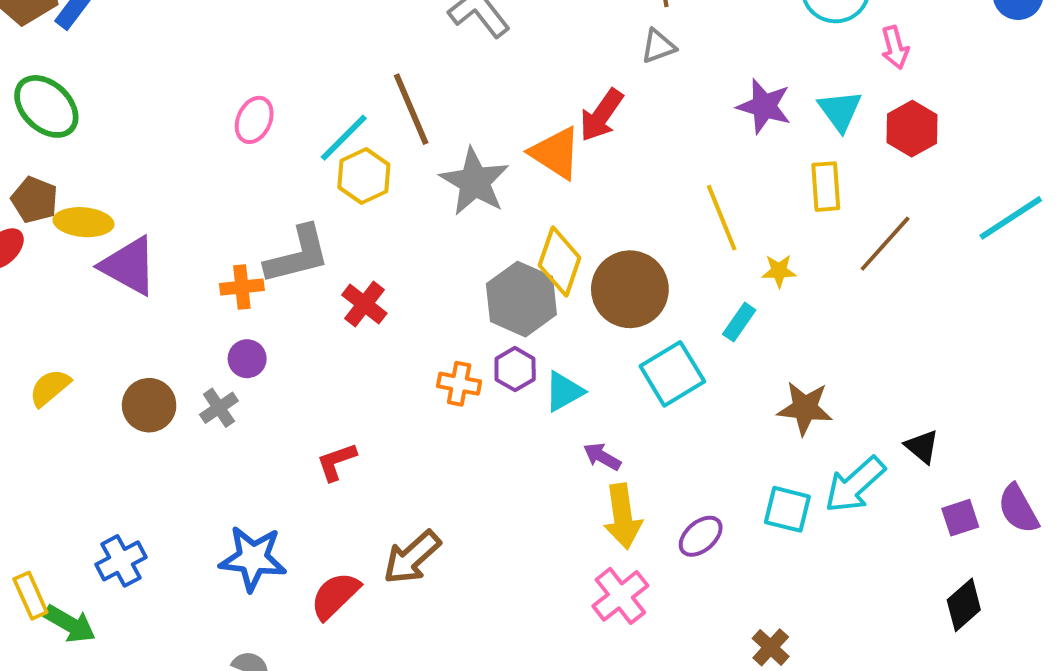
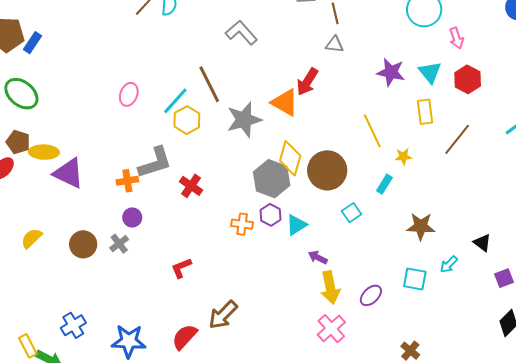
gray triangle: (658, 46) -> (335, 44), turned 30
gray star: (475, 182) -> (244, 120), turned 30
cyan square: (672, 374) -> (352, 213), size x0.6
cyan arrow: (855, 485) -> (449, 264), size x0.6
blue star: (253, 558) -> (129, 341), moved

